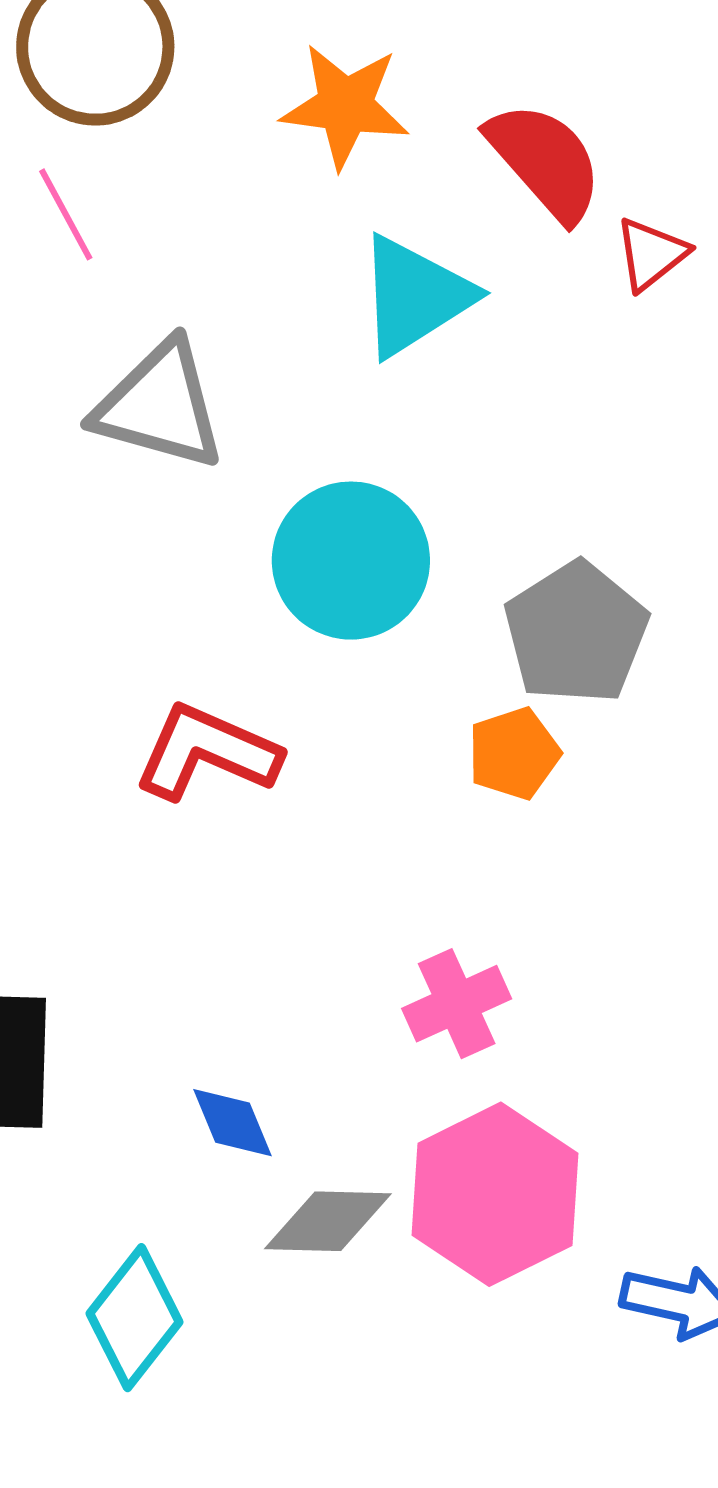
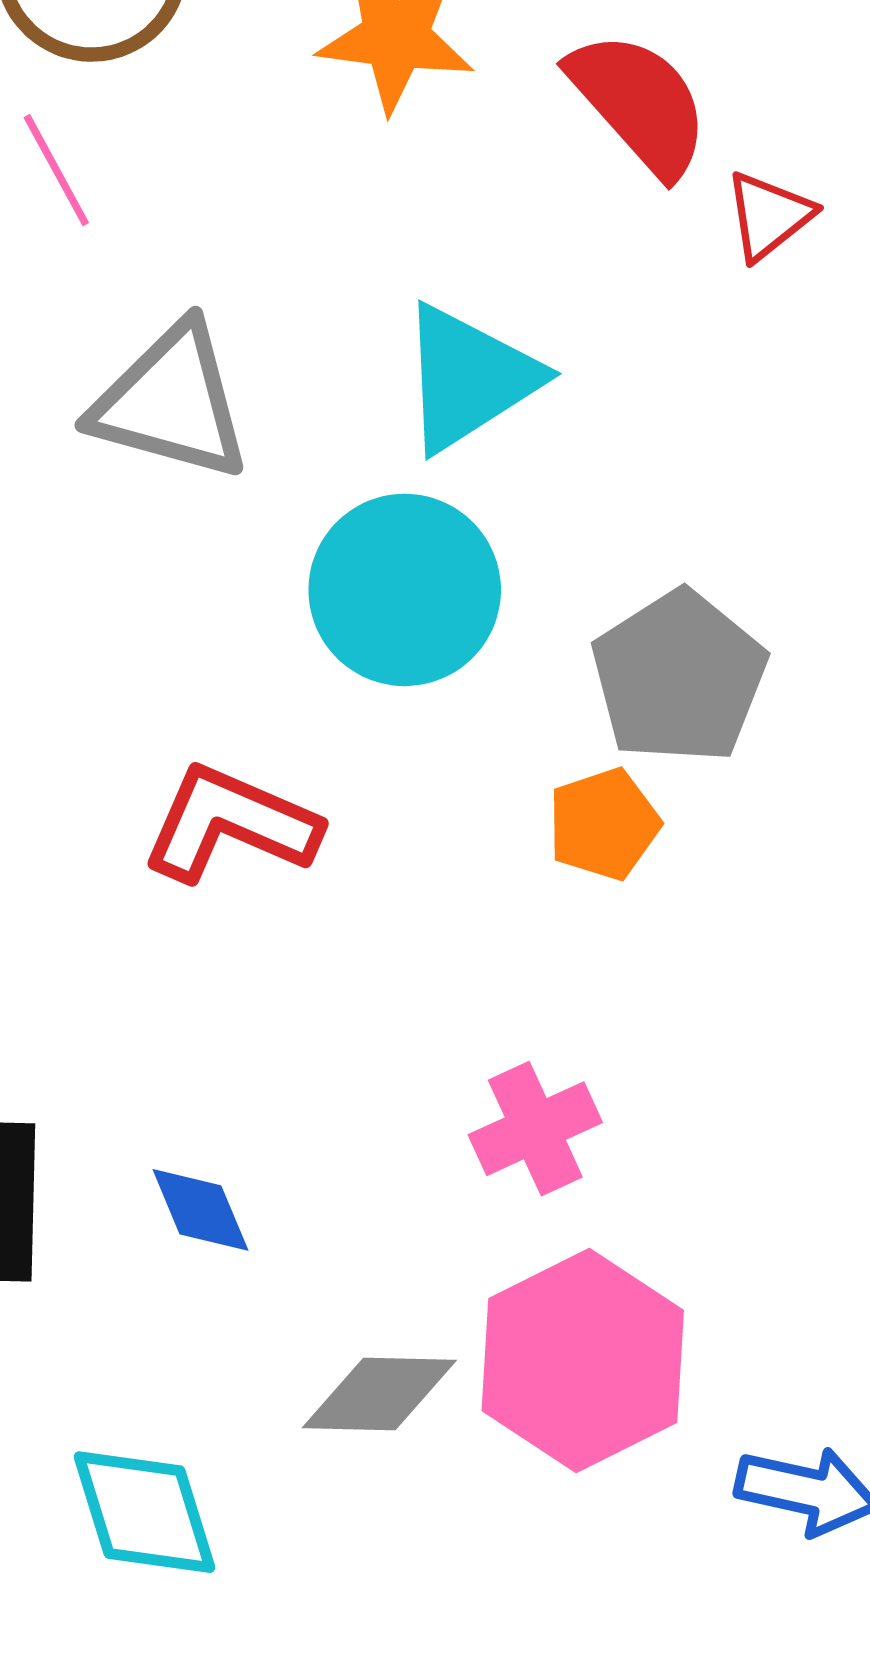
cyan triangle: (415, 296) -> (469, 378), moved
blue diamond: (233, 1123) -> (200, 1210), moved
cyan diamond: (134, 1318) -> (145, 1512), turned -55

